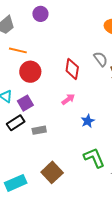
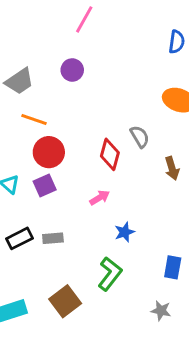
gray semicircle: (101, 59) -> (140, 137), moved
purple square: (25, 103) -> (45, 185), moved
black rectangle: (16, 123) -> (19, 238), moved
green L-shape: (94, 158) -> (110, 274), moved, turned 55

